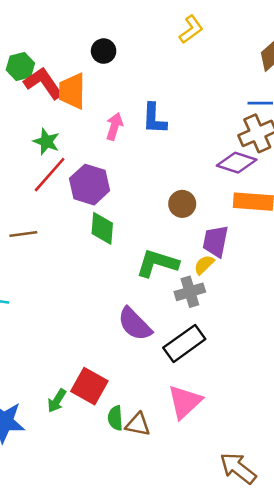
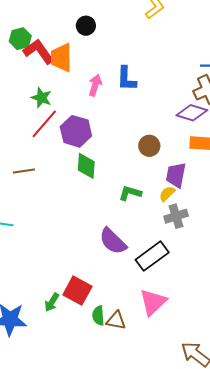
green L-shape: (157, 263) -> (130, 193), size x0.7
gray cross: (190, 292) -> (176, 216), moved

